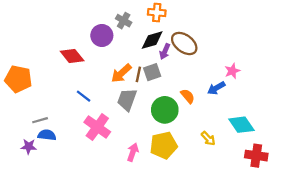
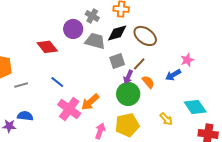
purple arrow: (165, 51) -> (128, 77), moved
orange arrow: (121, 73) -> (90, 102), moved
brown line: (138, 74) -> (139, 64), moved, turned 32
gray trapezoid: (127, 100) -> (95, 41), moved, turned 85
gray line: (40, 120) -> (21, 85), moved

